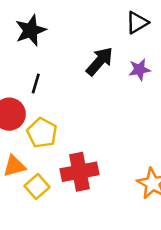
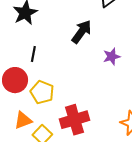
purple star: (139, 70) -> (112, 57), moved

